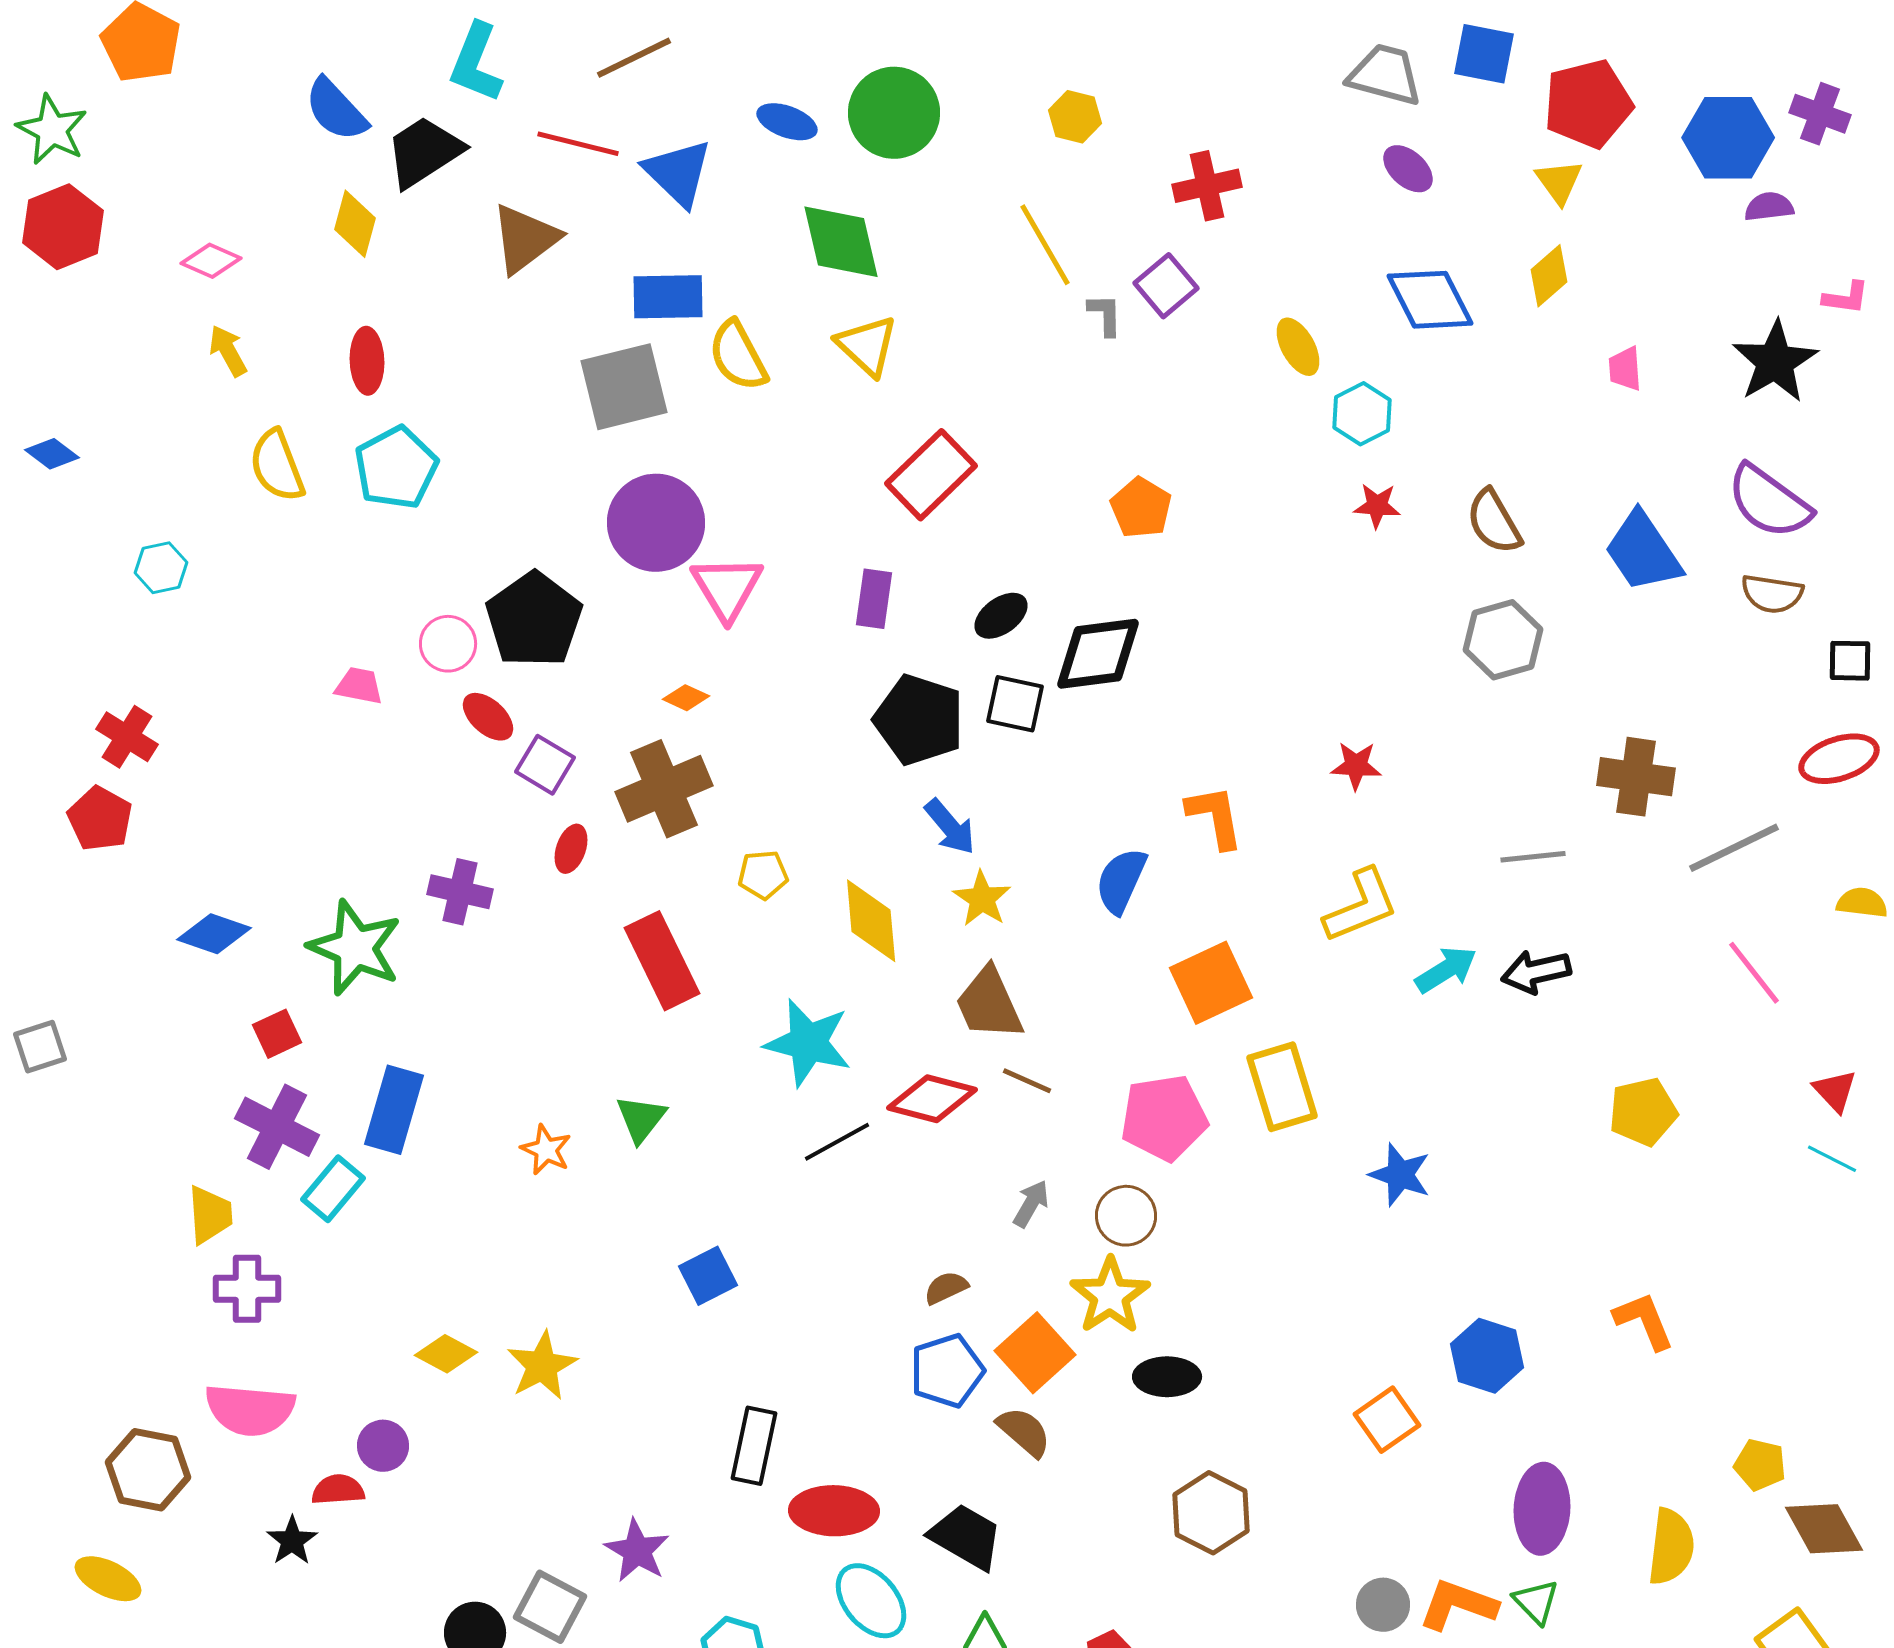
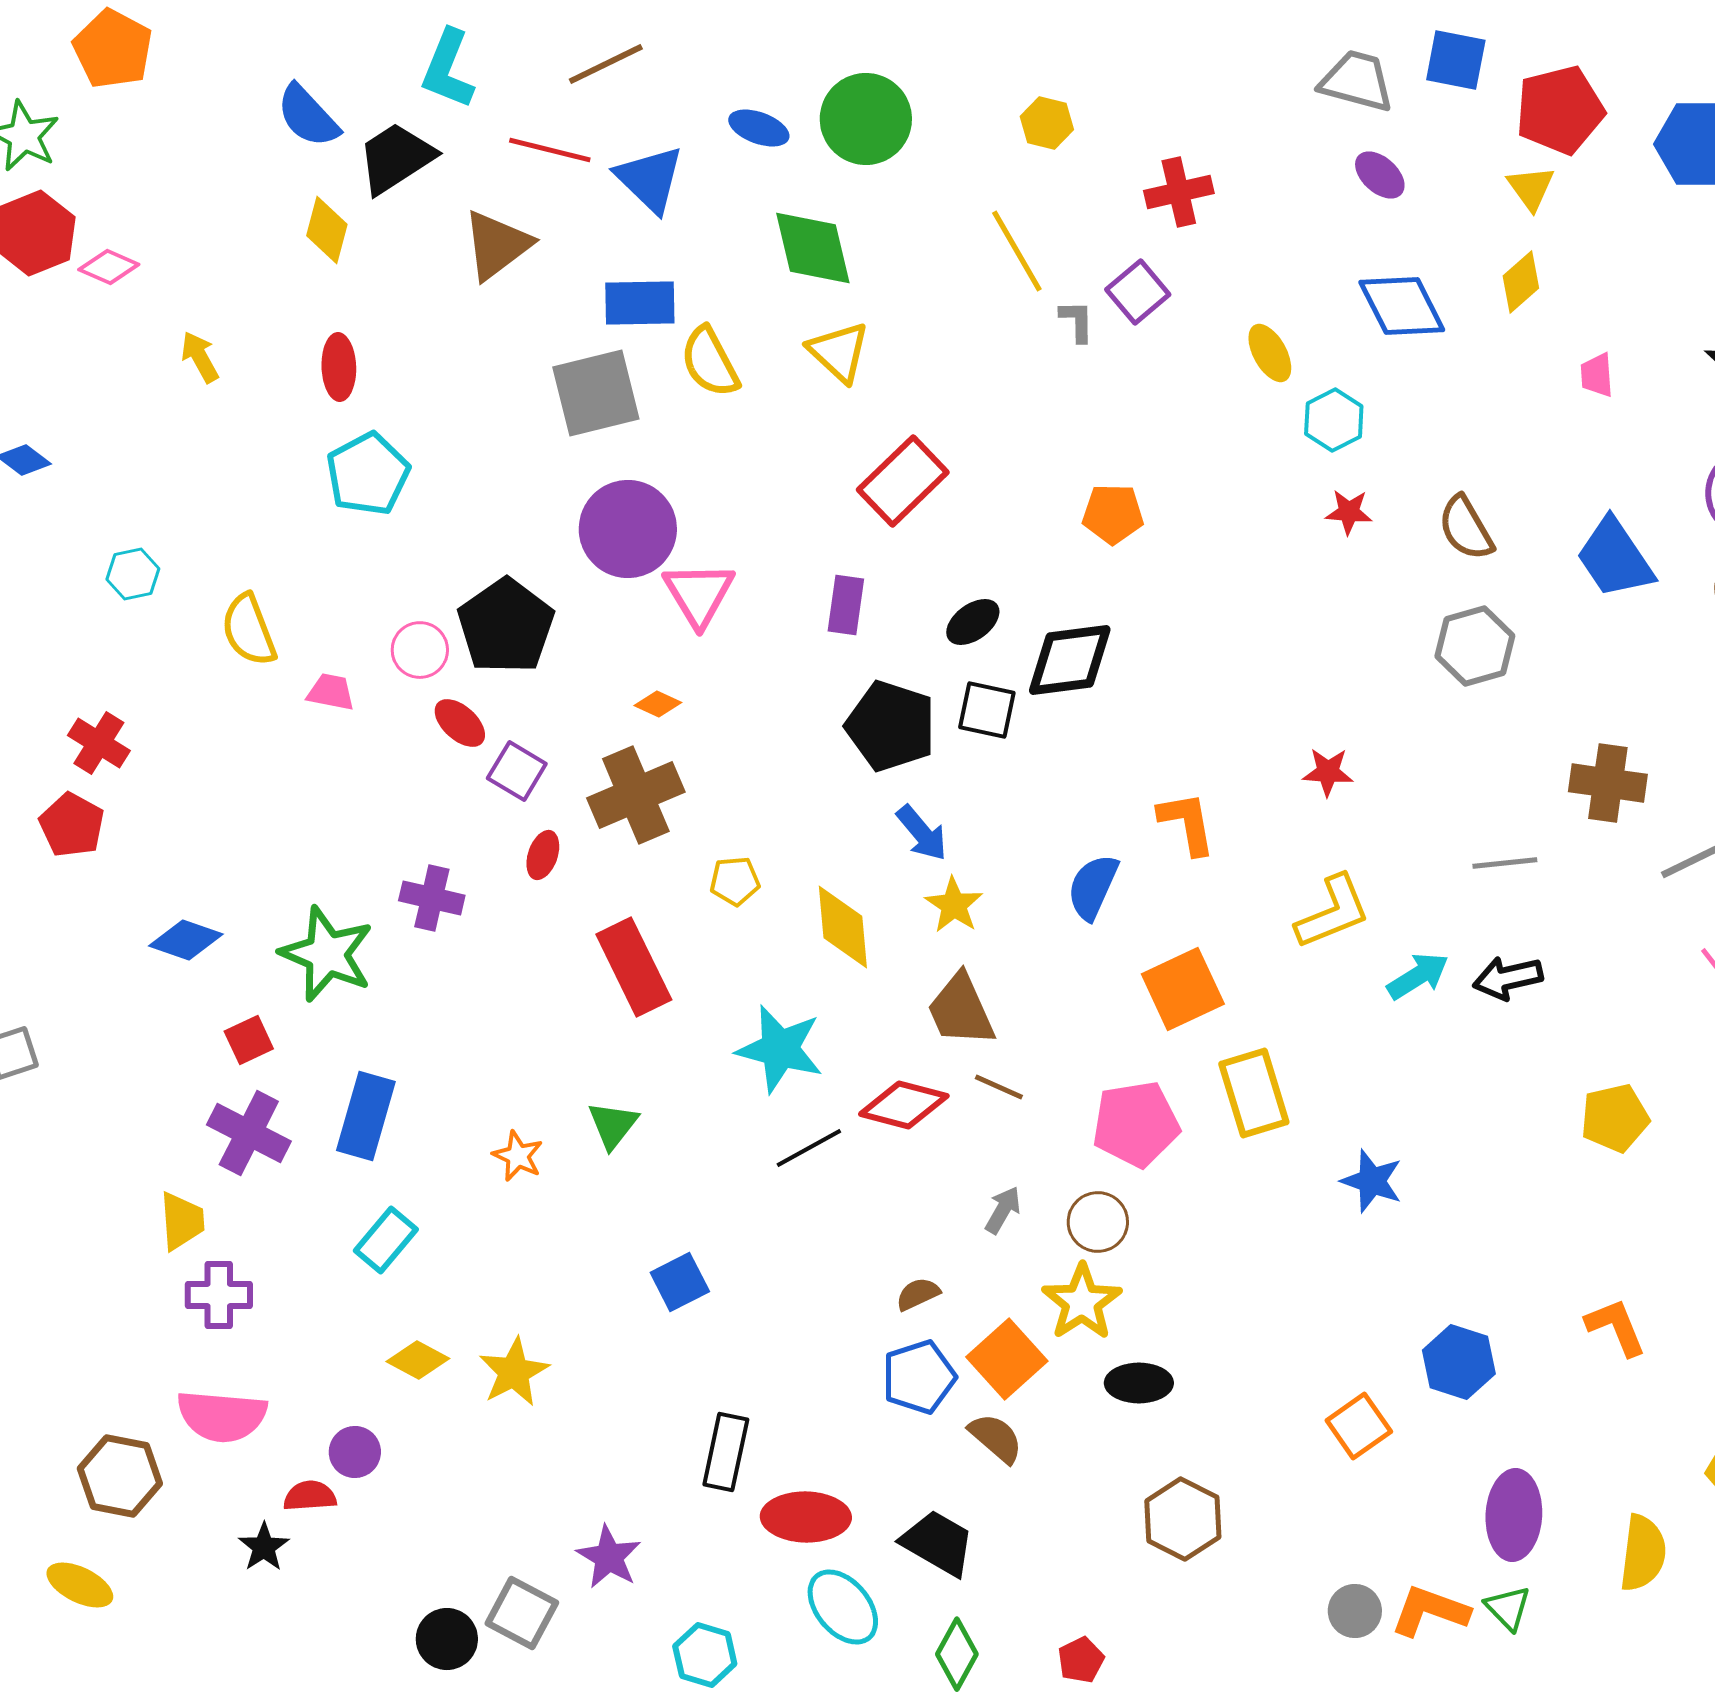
pink diamond: (211, 261) -> (109, 267), moved
yellow semicircle: (277, 466) -> (249, 630), moved
orange pentagon: (1141, 508) -> (1113, 514), turned -30
cyan rectangle: (333, 1189) -> (386, 1240), moved

